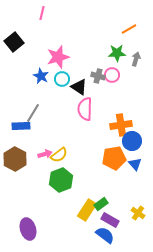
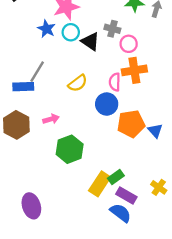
pink circle: (112, 75) -> (129, 44), moved
pink semicircle: (85, 109) -> (115, 82), moved, size x0.7
orange cross: (121, 125) -> (134, 70), moved
blue circle: (132, 141) -> (107, 104), moved
yellow semicircle: (59, 155) -> (78, 83), moved

